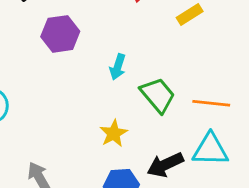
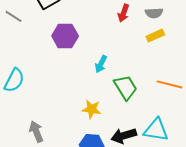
orange line: (211, 103) -> (170, 84), moved
yellow star: (114, 133) -> (92, 109), turned 30

